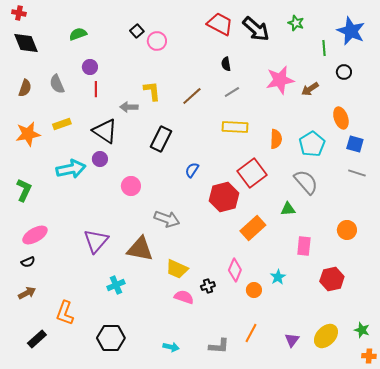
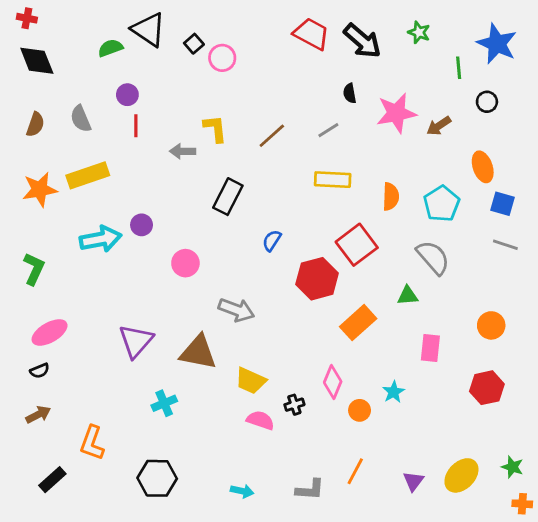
black semicircle: (226, 64) -> (350, 93), moved
yellow rectangle: (62, 124) -> (88, 175), size x1.6
black triangle: (105, 131) -> (149, 30), moved
red hexagon: (332, 279) -> (487, 388), moved

